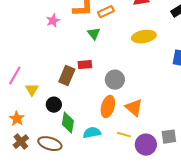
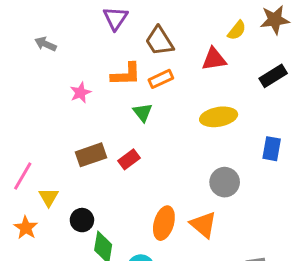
red rectangle: (85, 65) -> (129, 159), turned -32
brown rectangle: (67, 76) -> (91, 155), moved, turned 48
gray circle: (115, 80) -> (225, 182), moved
orange star: (17, 119) -> (26, 228), moved

